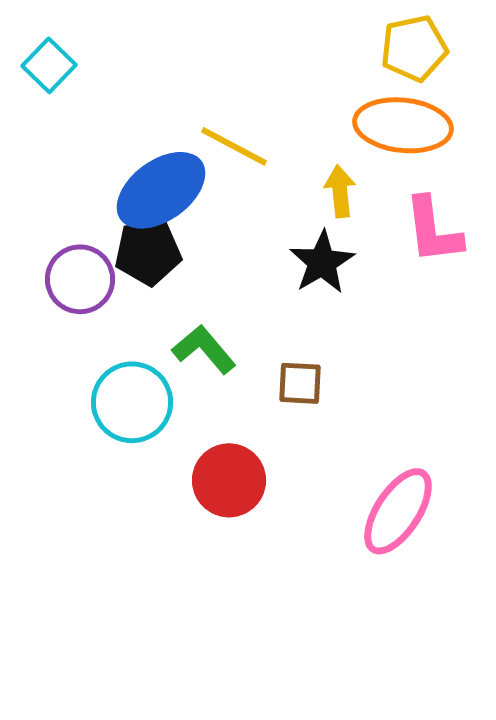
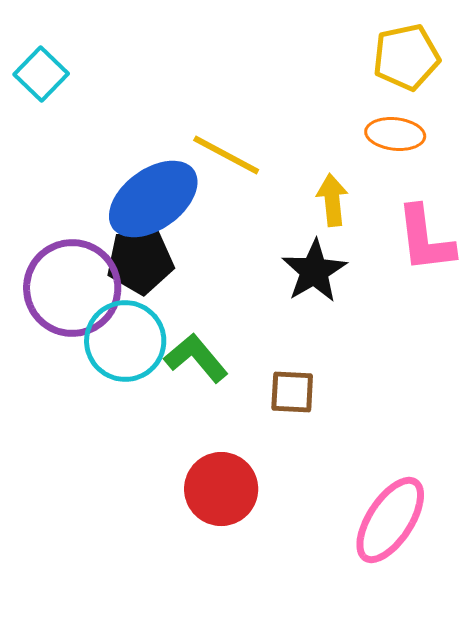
orange ellipse: (403, 125) -> (395, 134), size x0.6
purple circle: (80, 279) -> (72, 288), size x1.4
cyan circle: (132, 402) -> (125, 341), moved

